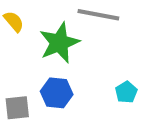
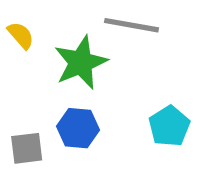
cyan pentagon: (126, 92) -> (169, 126), size x1.4

